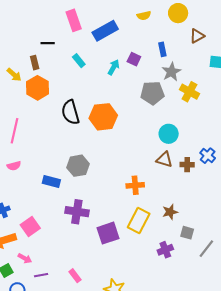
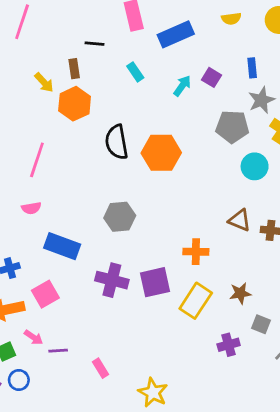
cyan circle: (169, 134) -> (255, 166), moved
blue rectangle: (51, 181) -> (62, 246), moved, size x1.4
purple square: (108, 233) -> (155, 282), moved
purple line: (41, 275) -> (58, 351), moved

